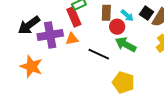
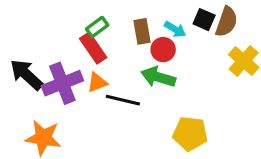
black arrow: (29, 25) -> (27, 75), turned 90
green arrow: (126, 44) -> (158, 77), moved
black line: (99, 54) -> (123, 100), moved

